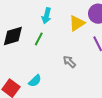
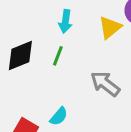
gray arrow: (69, 62) -> (105, 84), size x1.5

